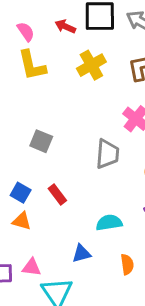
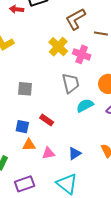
yellow cross: (91, 65) -> (58, 47), moved
cyan semicircle: (109, 223) -> (85, 105), moved
pink triangle: (32, 267) -> (48, 153), moved

